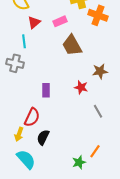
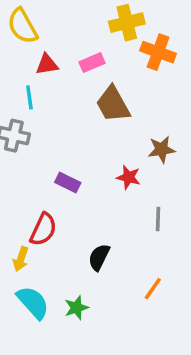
red triangle: (34, 22) -> (47, 64), turned 32
purple rectangle: (46, 90) -> (68, 183), turned -64
gray line: (98, 111) -> (158, 219), turned 32
black semicircle: (43, 137) -> (99, 257), moved
green star: (79, 162) -> (76, 308), moved

